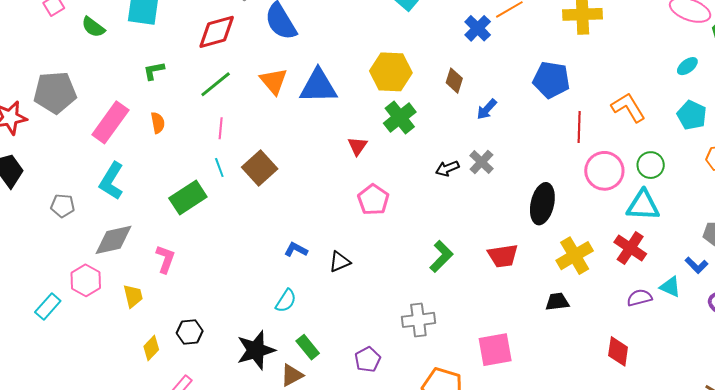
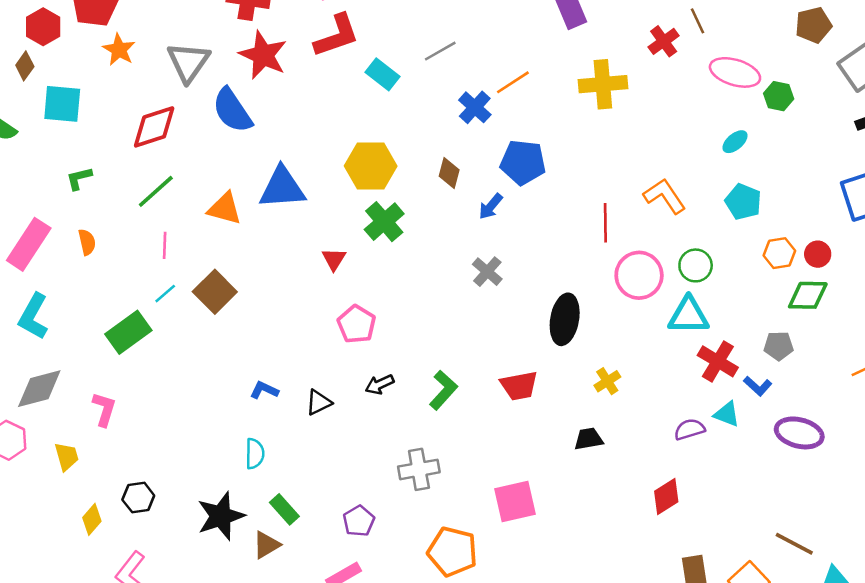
blue pentagon: (551, 80) -> (523, 162), moved
orange triangle: (274, 81) -> (225, 209), moved, turned -32
cyan line: (219, 168) -> (165, 294), turned 72
black arrow: (447, 168) -> (380, 384), moved
red cross: (630, 248) -> (718, 361), moved
yellow cross: (575, 256) -> (607, 381), size x0.6
cyan semicircle: (286, 301) -> (255, 454), turned -30
red diamond: (618, 351) -> (666, 496), turned 52

